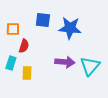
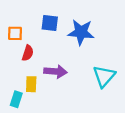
purple arrow: (65, 62) -> (55, 72), moved
cyan rectangle: (11, 63) -> (16, 99), moved

